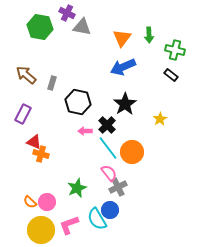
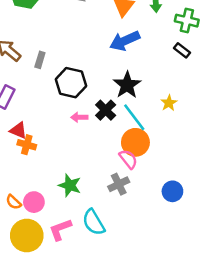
cyan line: (108, 148) -> (134, 117), moved
pink semicircle: (109, 173) -> (128, 159), moved
green star: (77, 188) -> (70, 185), turned -30
blue circle: (110, 210) -> (172, 191), moved

